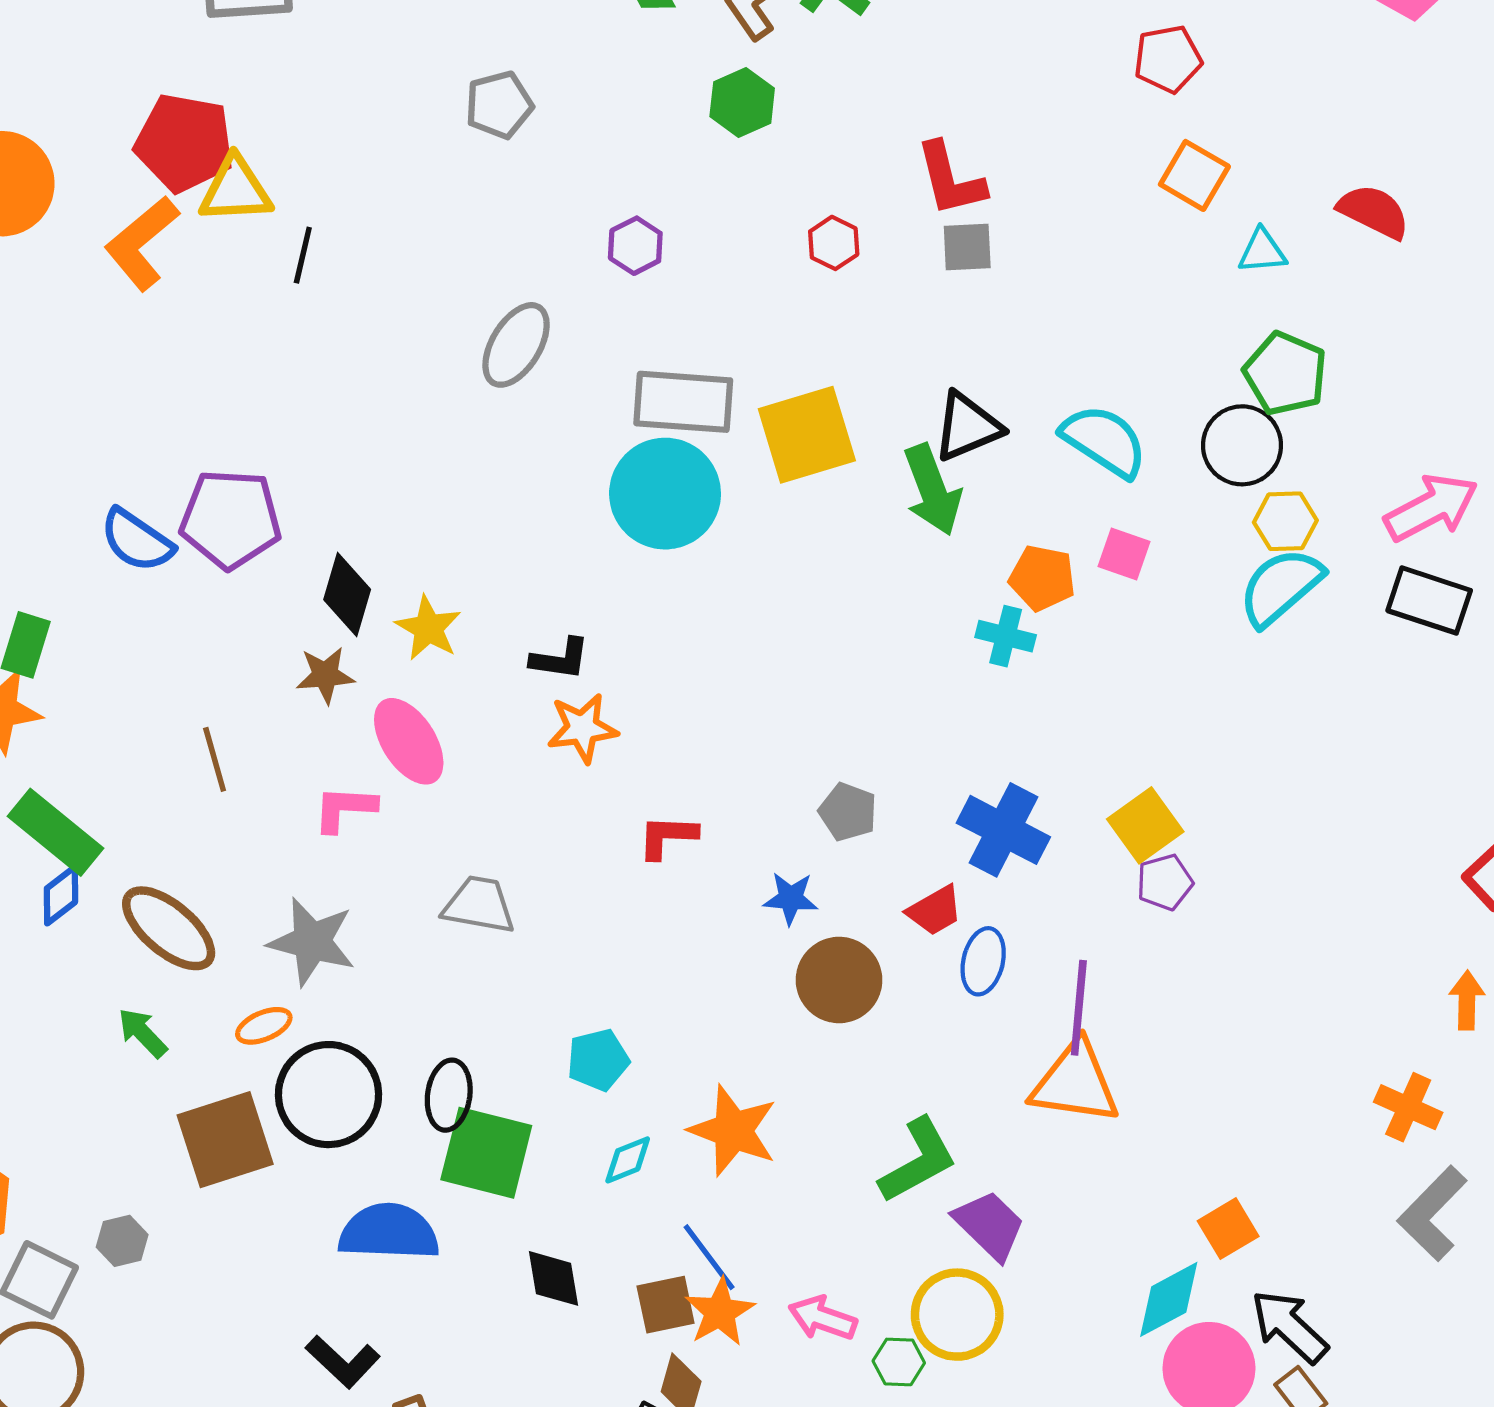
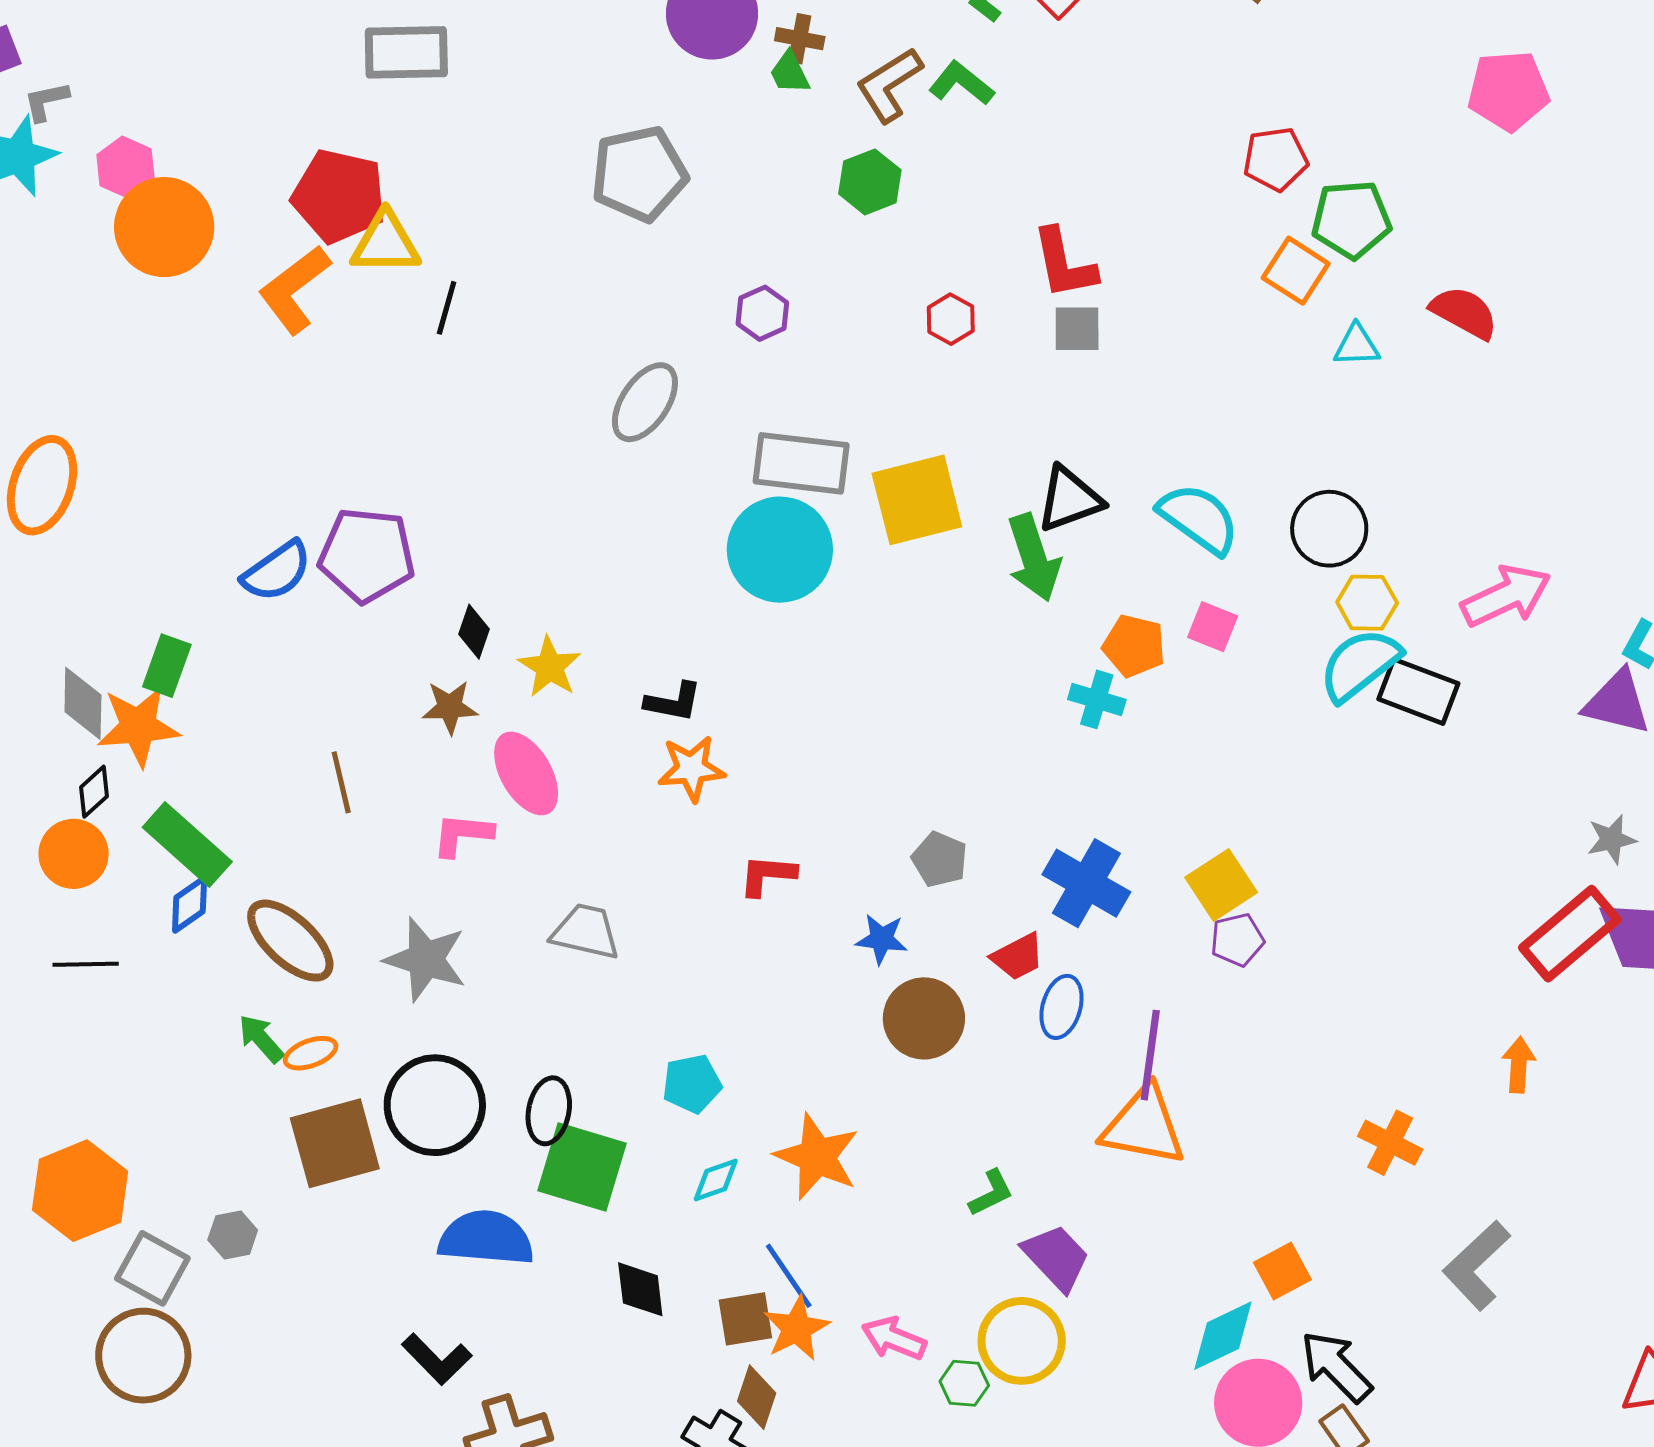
gray pentagon: (499, 105) -> (639, 174), size x1.5
green pentagon: (1285, 374) -> (1351, 219), moved, turned -30
blue semicircle: (137, 540) -> (277, 571), turned -72
black diamond: (347, 595) -> (474, 632), size x0.7
black rectangle: (1429, 600) -> (1418, 691), moved
orange ellipse: (264, 1026) -> (311, 1053), moved
orange cross: (1408, 1107) -> (1390, 1143), moved
green L-shape: (918, 1161) -> (991, 1193), size x0.6

